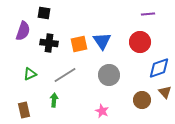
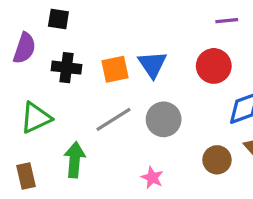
green triangle: (30, 74) -> (36, 118), size x1.5
gray line: (65, 75) -> (113, 119), moved
green arrow: (54, 100) -> (75, 160), size x1.5

